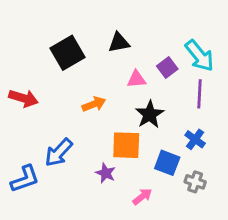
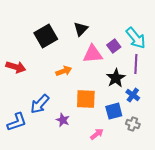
black triangle: (119, 43) -> (81, 29), turned -35
pink triangle: (136, 79) -> (93, 54), size x1.5
black star: (150, 114) -> (116, 78), moved
blue square: (167, 163) -> (114, 111), turned -36
purple star: (106, 173) -> (63, 120), moved

